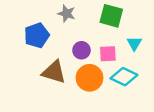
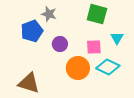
gray star: (67, 14) -> (49, 14), moved
purple circle: (81, 50) -> (60, 44), moved
brown triangle: (54, 72) -> (29, 83), moved

